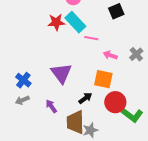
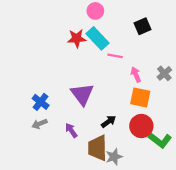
pink arrow: (110, 55) -> (136, 75), turned 48
orange square: (103, 79) -> (140, 98), moved

